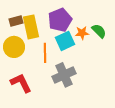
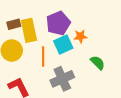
green semicircle: (99, 31) -> (98, 63), moved

